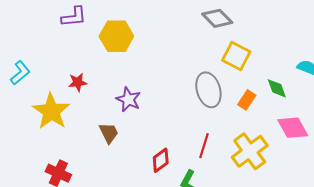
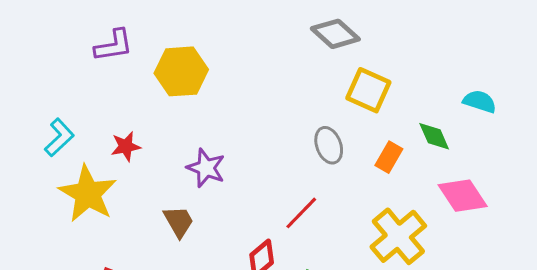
cyan L-shape: (20, 73) -> (59, 137), moved
gray ellipse: (208, 90) -> (329, 145), size x0.7
red line: (204, 146) -> (301, 213), moved, turned 30

